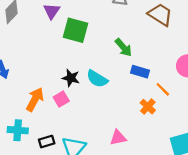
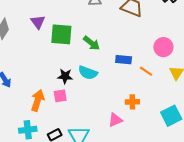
green arrow: (123, 47) -> (92, 43), moved
pink square: (61, 99) -> (60, 96), turned 32
orange cross: (148, 107) -> (132, 102), moved, turned -32

